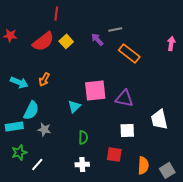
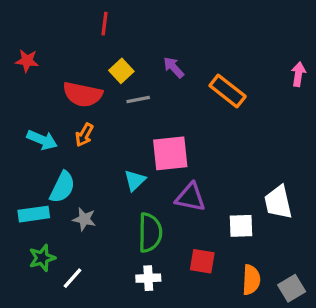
gray line: (115, 29) -> (138, 99), moved
red semicircle: (43, 41) -> (83, 94), moved, turned 50
purple triangle: (124, 98) -> (190, 197), moved
white square: (127, 130) -> (241, 226), moved
green semicircle: (83, 137) -> (150, 233), size x1.6

